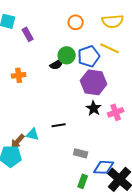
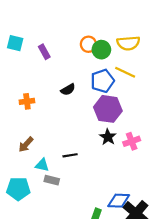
purple rectangle: (28, 34) -> (44, 52), moved
green circle: (67, 55) -> (101, 50), moved
brown arrow: (18, 141) -> (26, 145), moved
gray rectangle: (81, 153) -> (52, 180), moved

